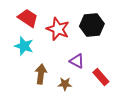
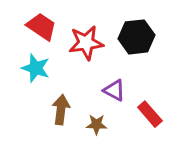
red star: (58, 29) -> (86, 43), turned -30

